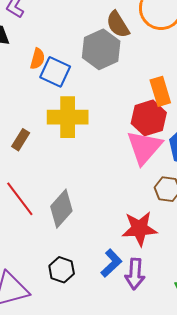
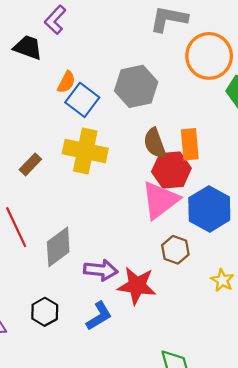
brown semicircle: (118, 24) -> (155, 143), moved
purple arrow: (135, 274) -> (101, 270), moved, turned -100

